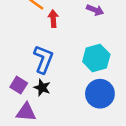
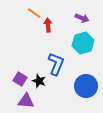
cyan hexagon: (96, 58) -> (83, 43), moved
blue L-shape: (43, 59) -> (56, 64), moved

